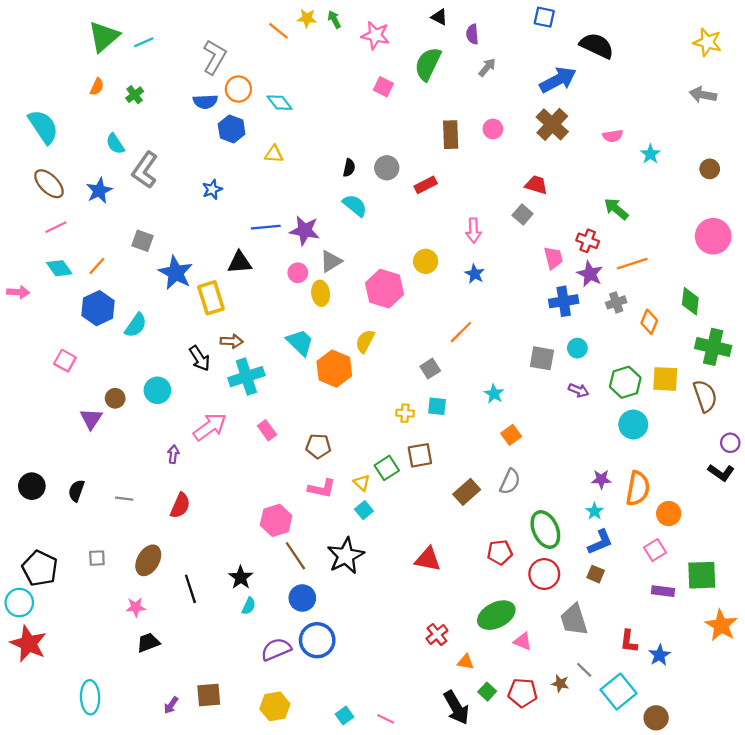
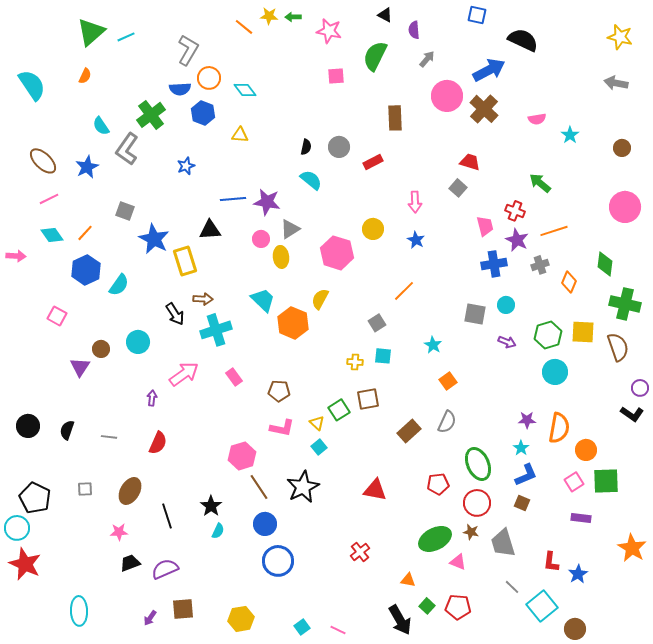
green arrow: (334, 19) -> (293, 17), turned -63
pink square: (383, 87) -> (336, 76), turned -30
green cross: (135, 95) -> (151, 115), moved, size x1.8
cyan semicircle: (43, 127) -> (32, 85), moved
pink circle: (493, 129) -> (447, 96), moved, size x1.8
green square: (702, 575) -> (606, 481), moved
red cross: (437, 635) -> (360, 552), moved
purple semicircle: (276, 649) -> (165, 569), moved
brown star: (560, 684) -> (471, 532), moved

